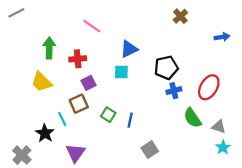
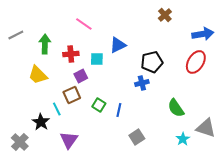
gray line: (16, 13) -> (16, 35), moved
blue arrow: (222, 37) -> (203, 34), size x1.5
cyan square: (121, 72) -> (97, 59), moved
red ellipse: (209, 87) -> (196, 62), moved
blue cross: (174, 91) -> (142, 83), moved
gray triangle: (219, 127) -> (206, 128), moved, size x1.5
cyan star: (223, 147) -> (183, 139), moved

